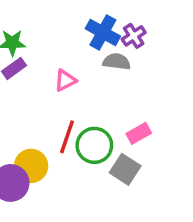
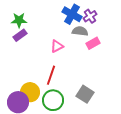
pink triangle: (65, 80) -> (57, 46), moved
pink rectangle: (139, 133) -> (93, 43), moved
green circle: (94, 145) -> (53, 100), moved

